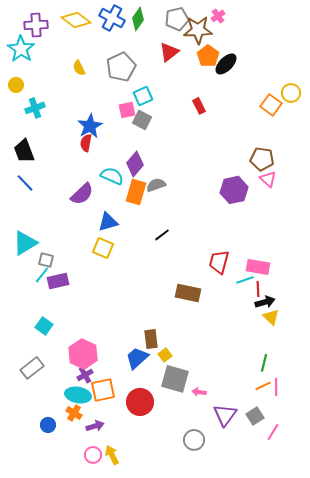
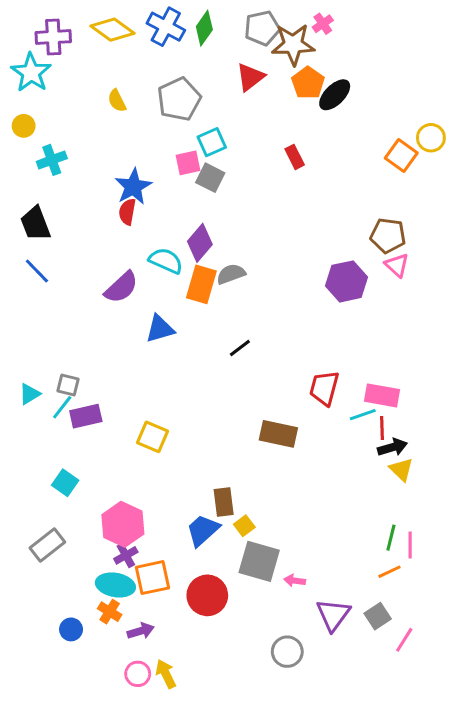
cyan triangle: (25, 243) -> (30, 394), moved, size x0.6
yellow square: (103, 248) -> (152, 437), moved
pink line: (276, 387) -> (410, 545), moved

